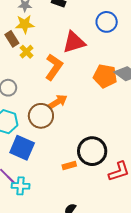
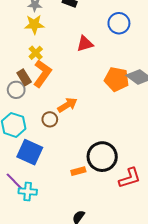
brown rectangle: (12, 39) -> (24, 77), moved
red triangle: (74, 42) -> (85, 44), size x0.7
orange L-shape: (54, 67) -> (42, 74), moved
brown circle: (41, 116) -> (50, 119), size x0.6

